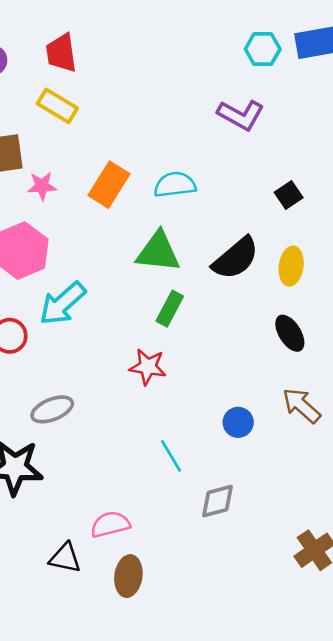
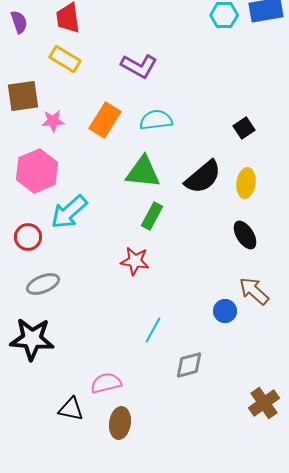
purple L-shape: (241, 115) -> (139, 66), moved
gray ellipse: (52, 409) -> (43, 284), moved
blue circle: (238, 422) -> (225, 311), moved
cyan line: (171, 456) -> (153, 330), turned 60

